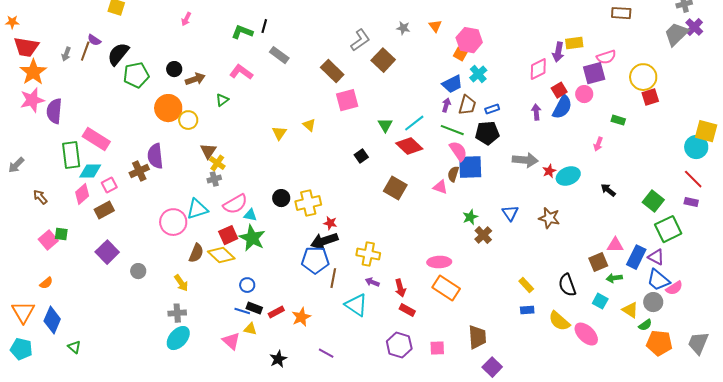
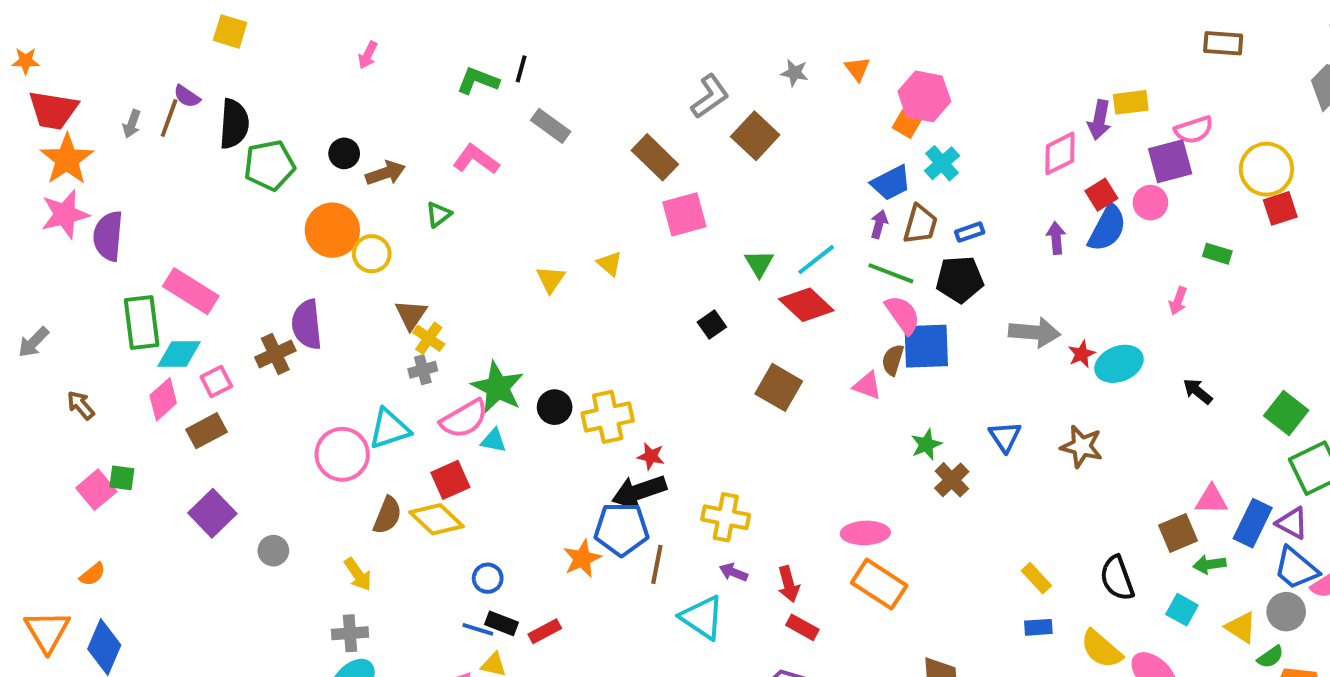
black semicircle: (118, 54) -> (234, 124), turned 145
green star: (252, 238) -> (498, 387), moved
orange star: (301, 317) -> (582, 559), moved

